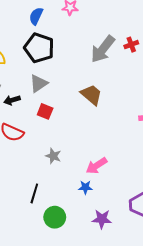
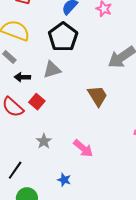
red square: (45, 111) -> (37, 102), moved
pink arrow: (96, 166) -> (83, 148), moved, turned -125

